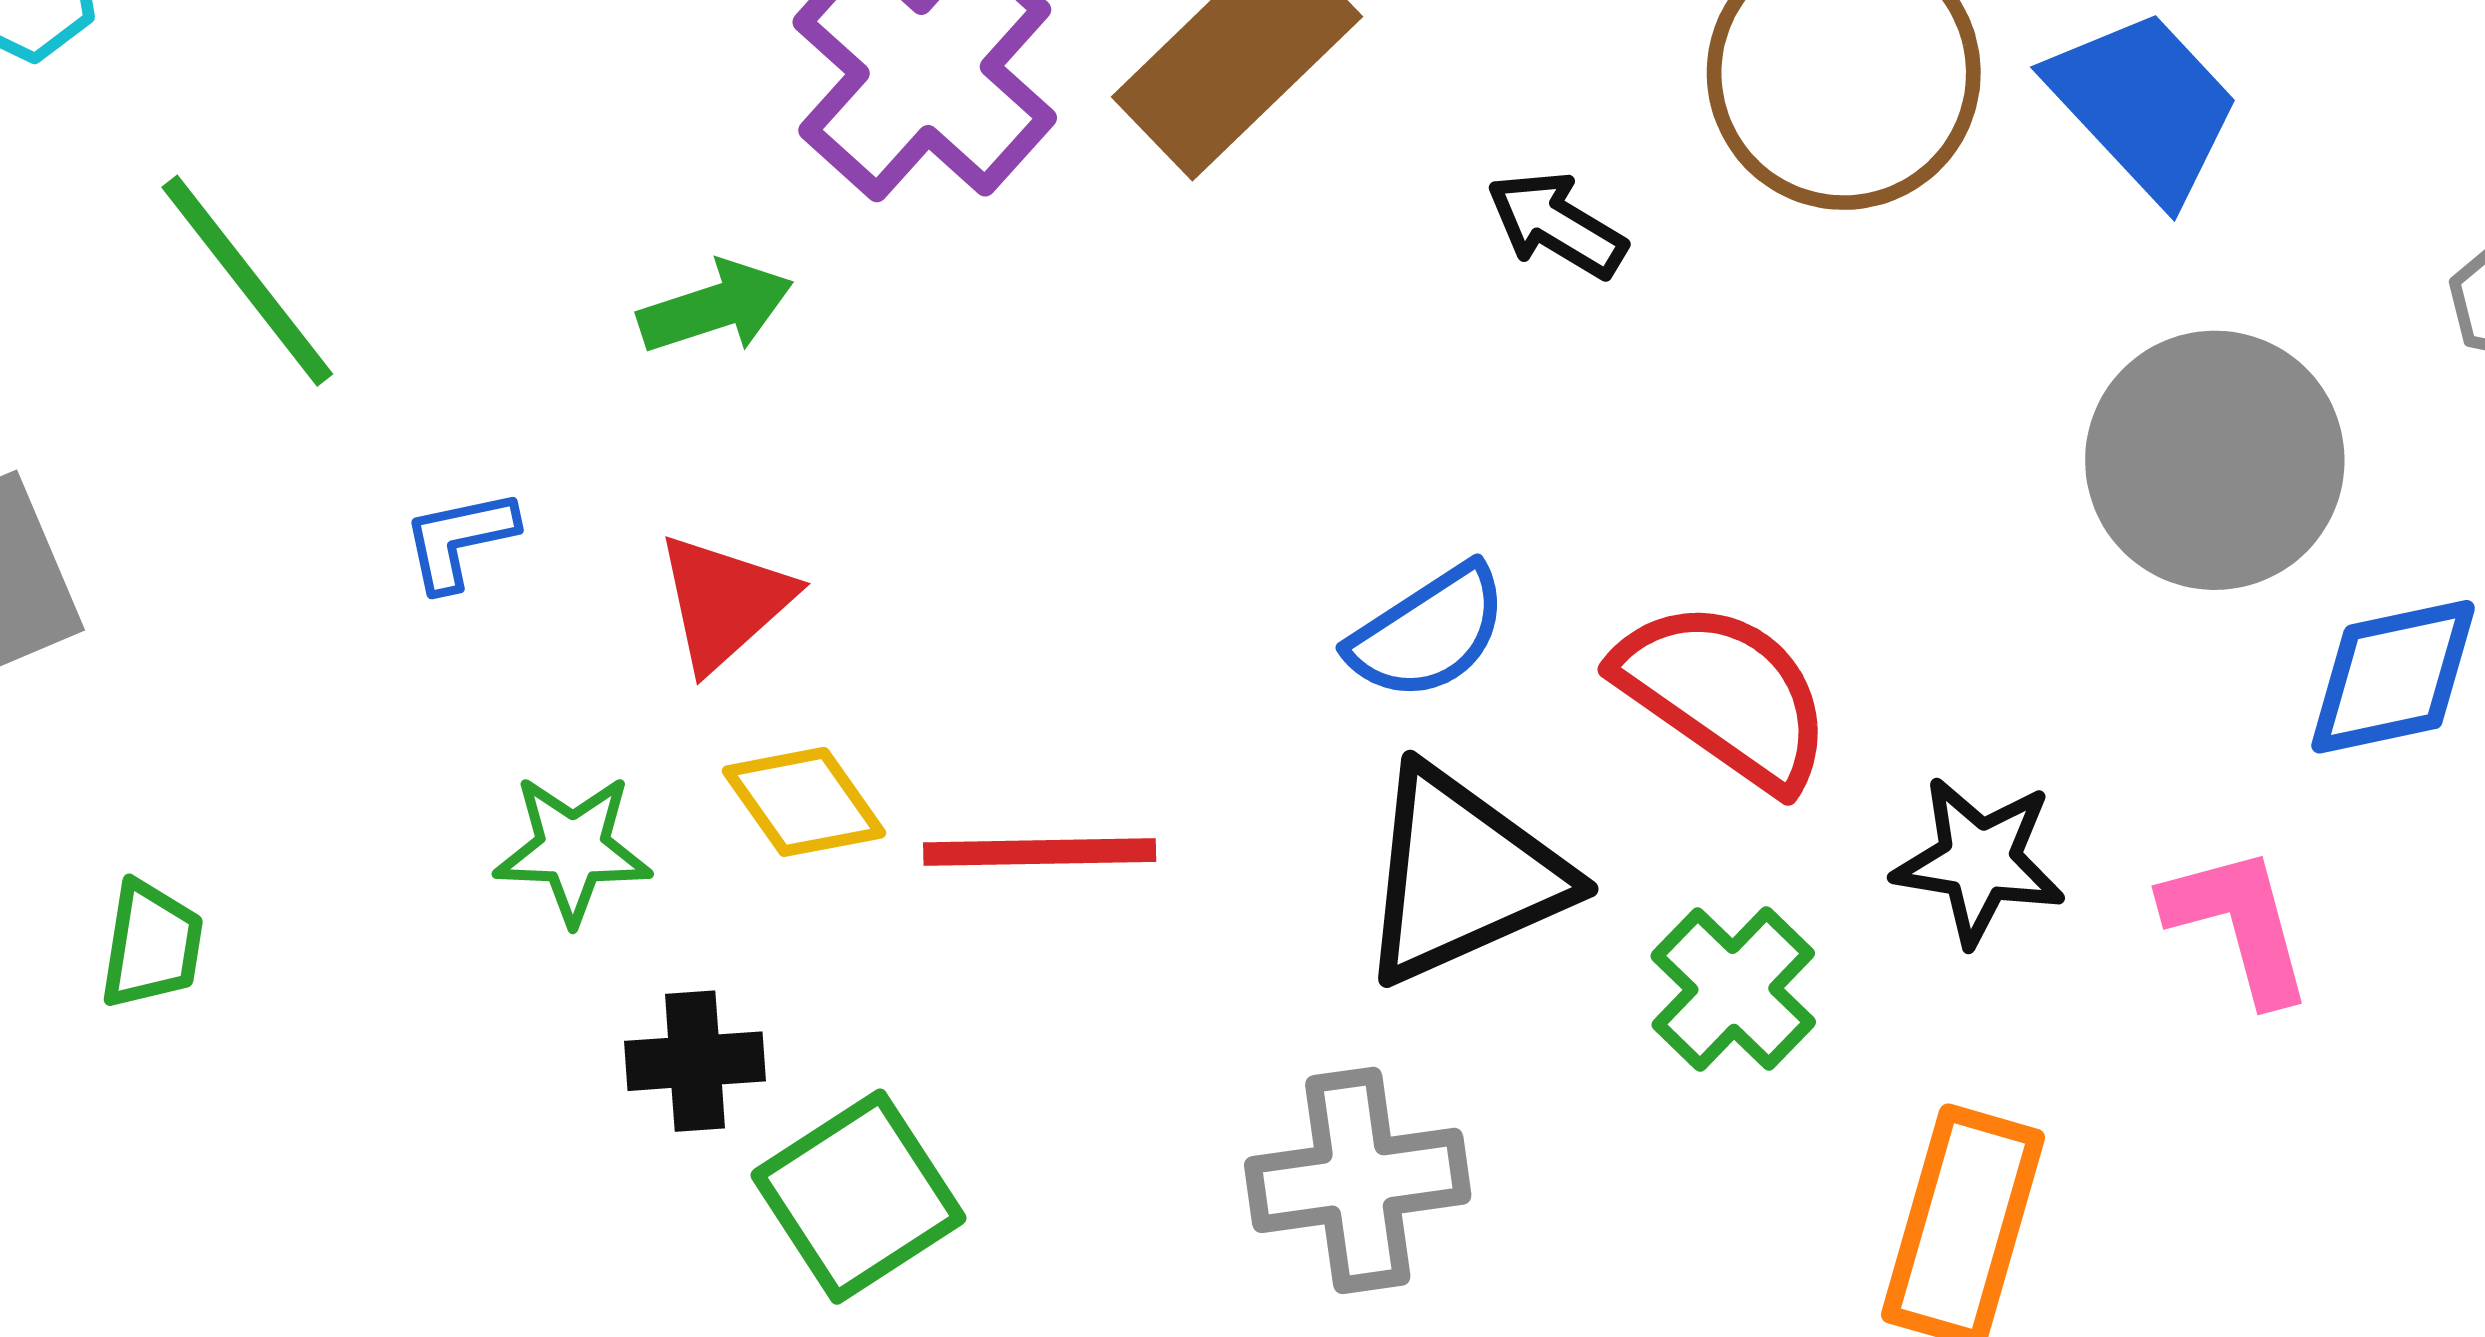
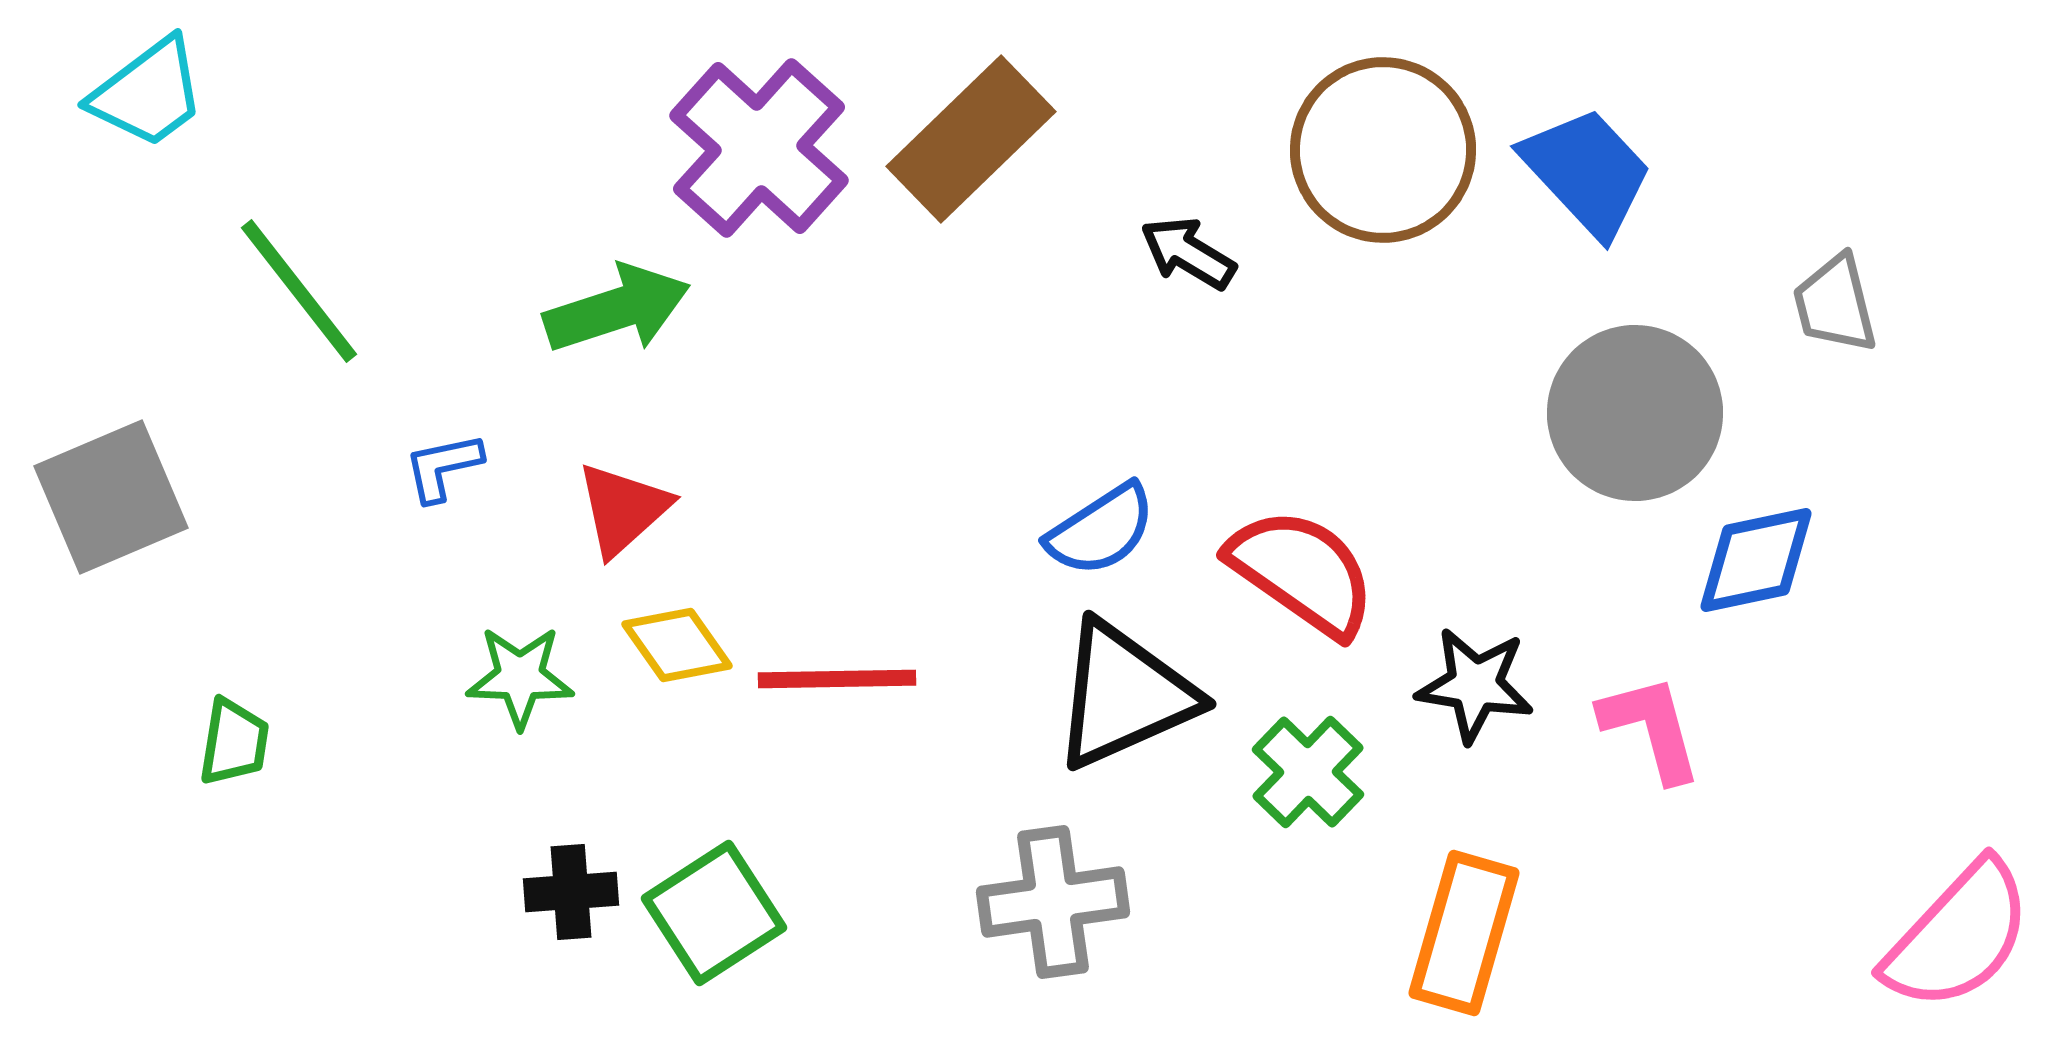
green arrow: (716, 307) -> (617, 309), size x1.4
black cross: (695, 1061) -> (571, 892), moved

